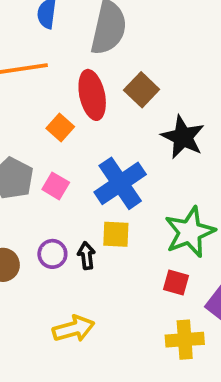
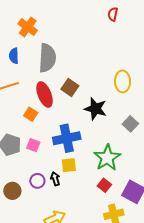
blue cross: (120, 183) -> (67, 138), turned 32
red square: (176, 282) -> (104, 185), turned 32

